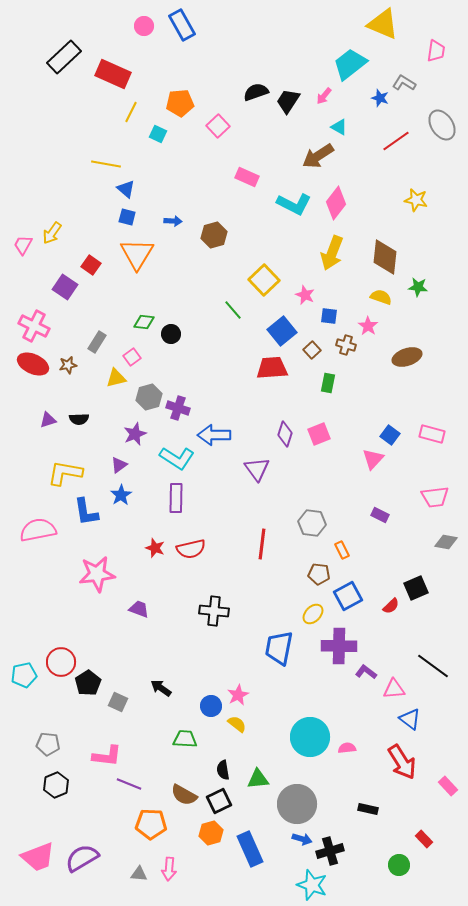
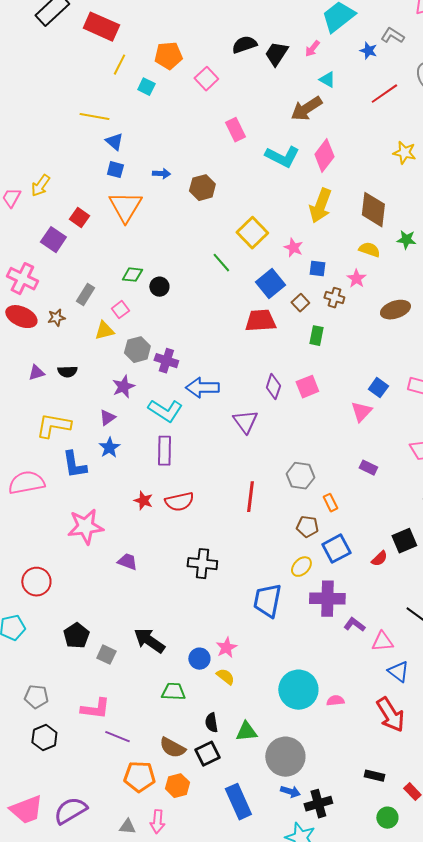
pink rectangle: (247, 177) -> (235, 130), turned 40
red circle: (61, 662) -> (36, 582), moved
black arrow: (161, 688) -> (149, 641), size x1.5
black rectangle: (368, 809) -> (374, 776), moved
orange hexagon: (211, 833) -> (177, 786), moved

